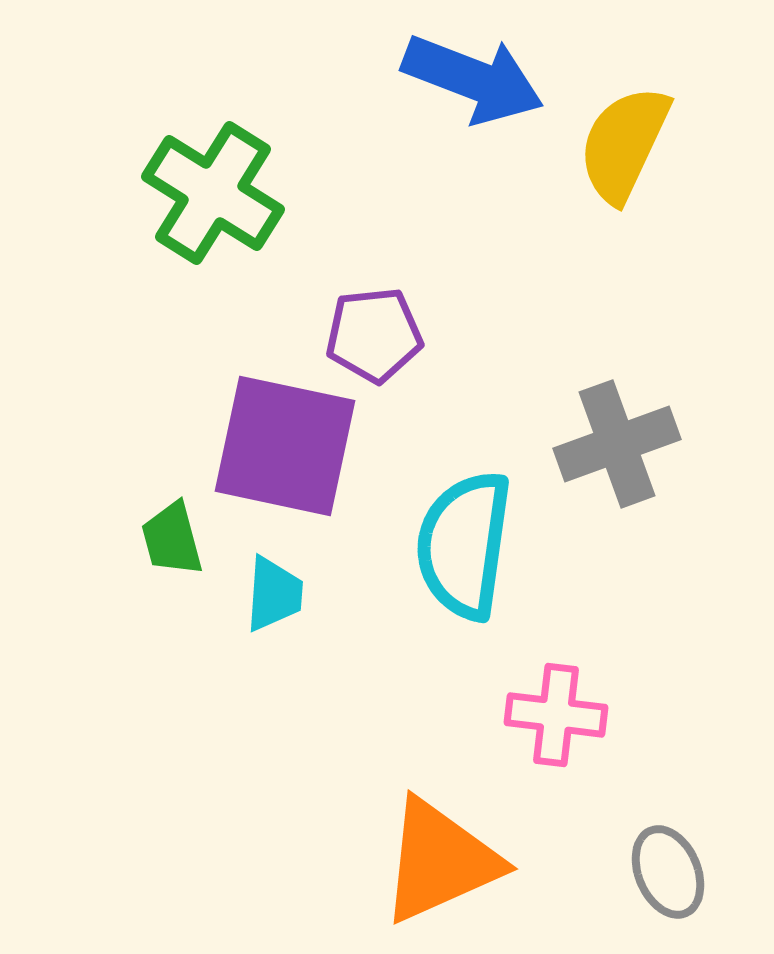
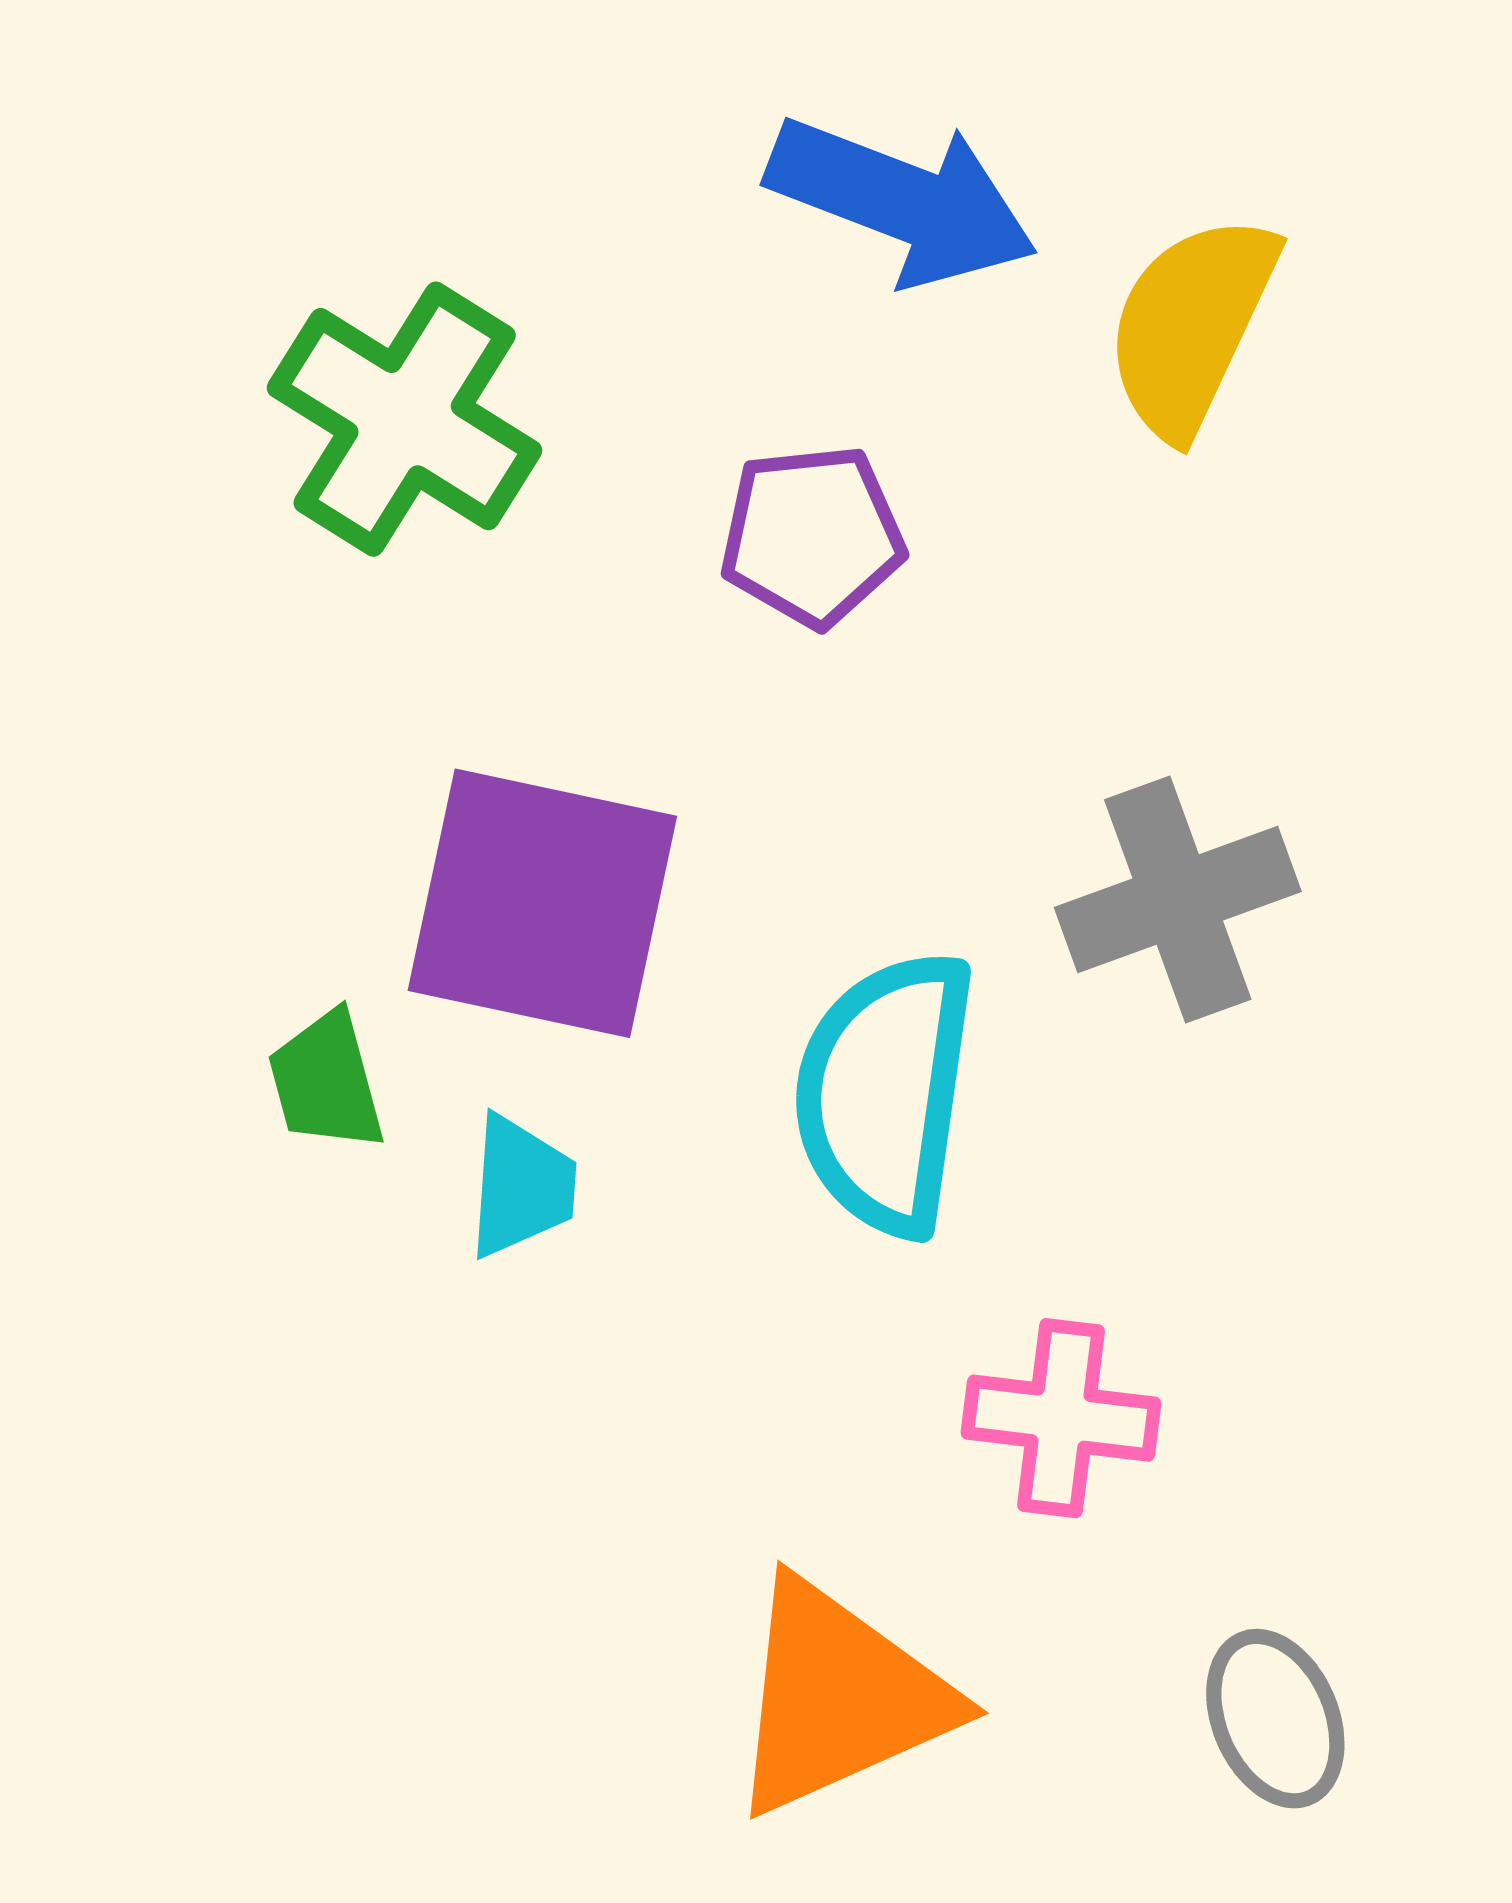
purple pentagon: (374, 335) -> (812, 536), moved

